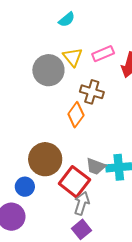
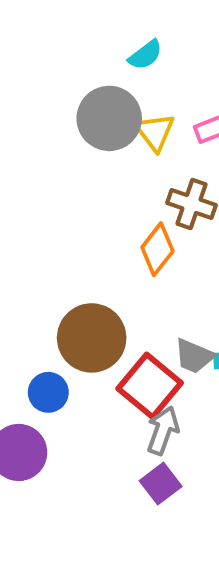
gray circle: (48, 70) -> (109, 118), moved

